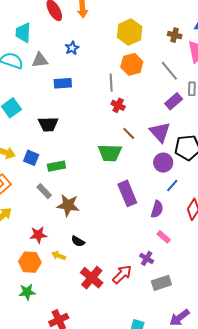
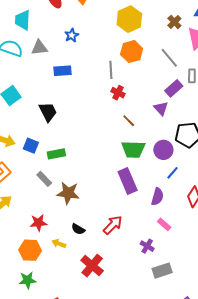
brown cross: (175, 35) -> (174, 22), turned 32
black trapezoid: (48, 124) -> (48, 112), turned -115
purple triangle: (160, 132) -> (161, 108), moved, size x0.7
green trapezoid: (110, 153) -> (133, 149), moved
red arrow: (122, 274) -> (113, 225), moved

